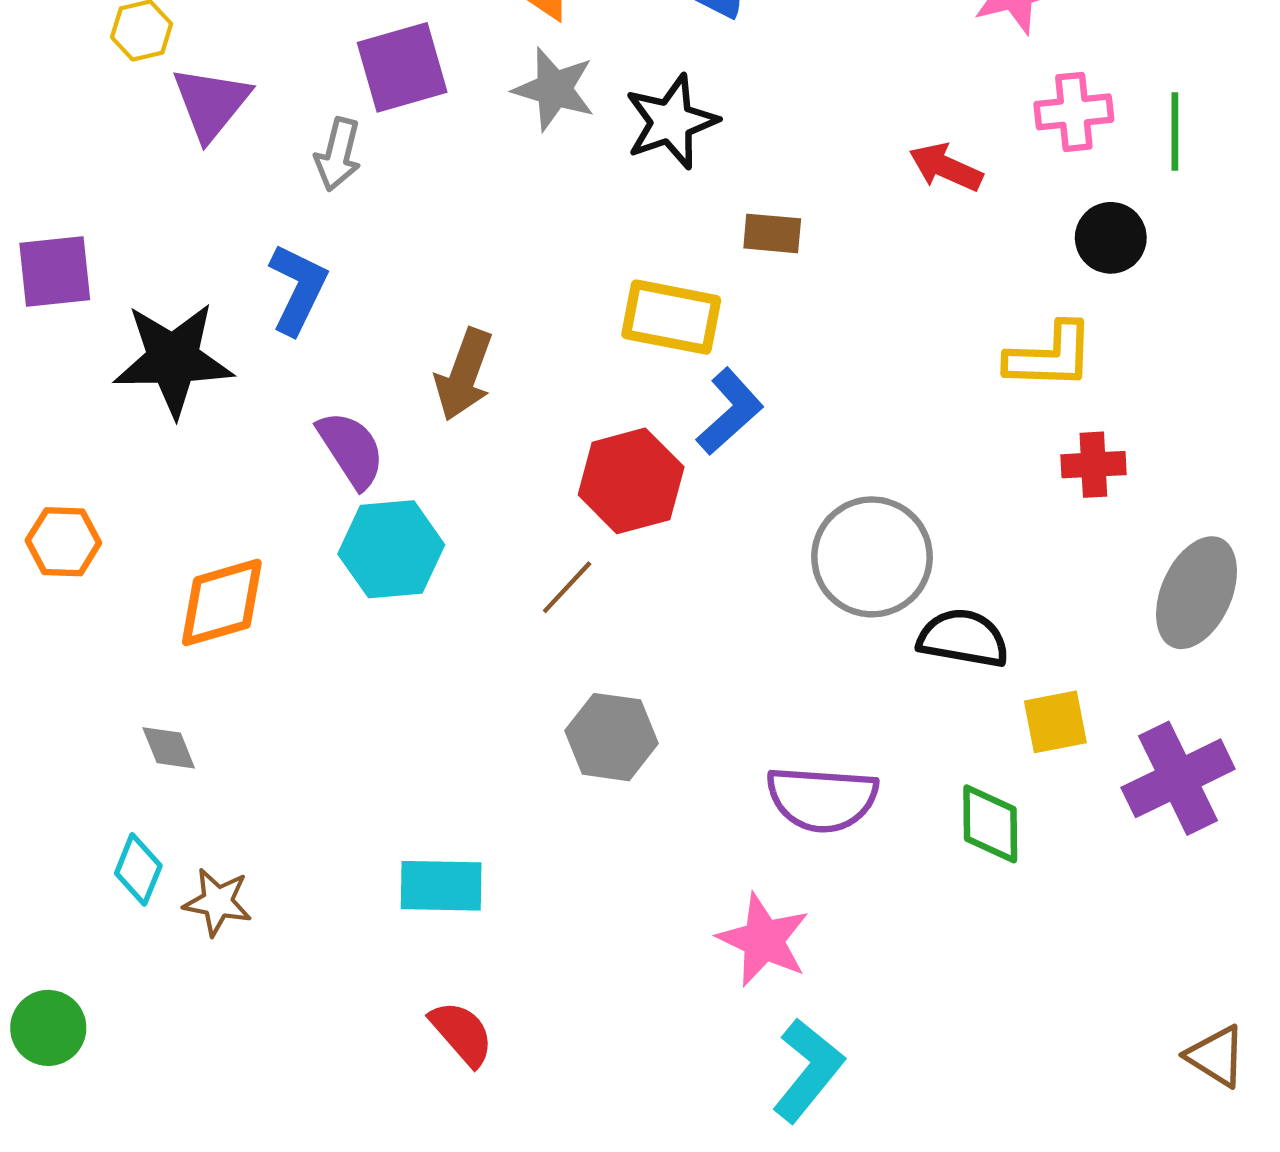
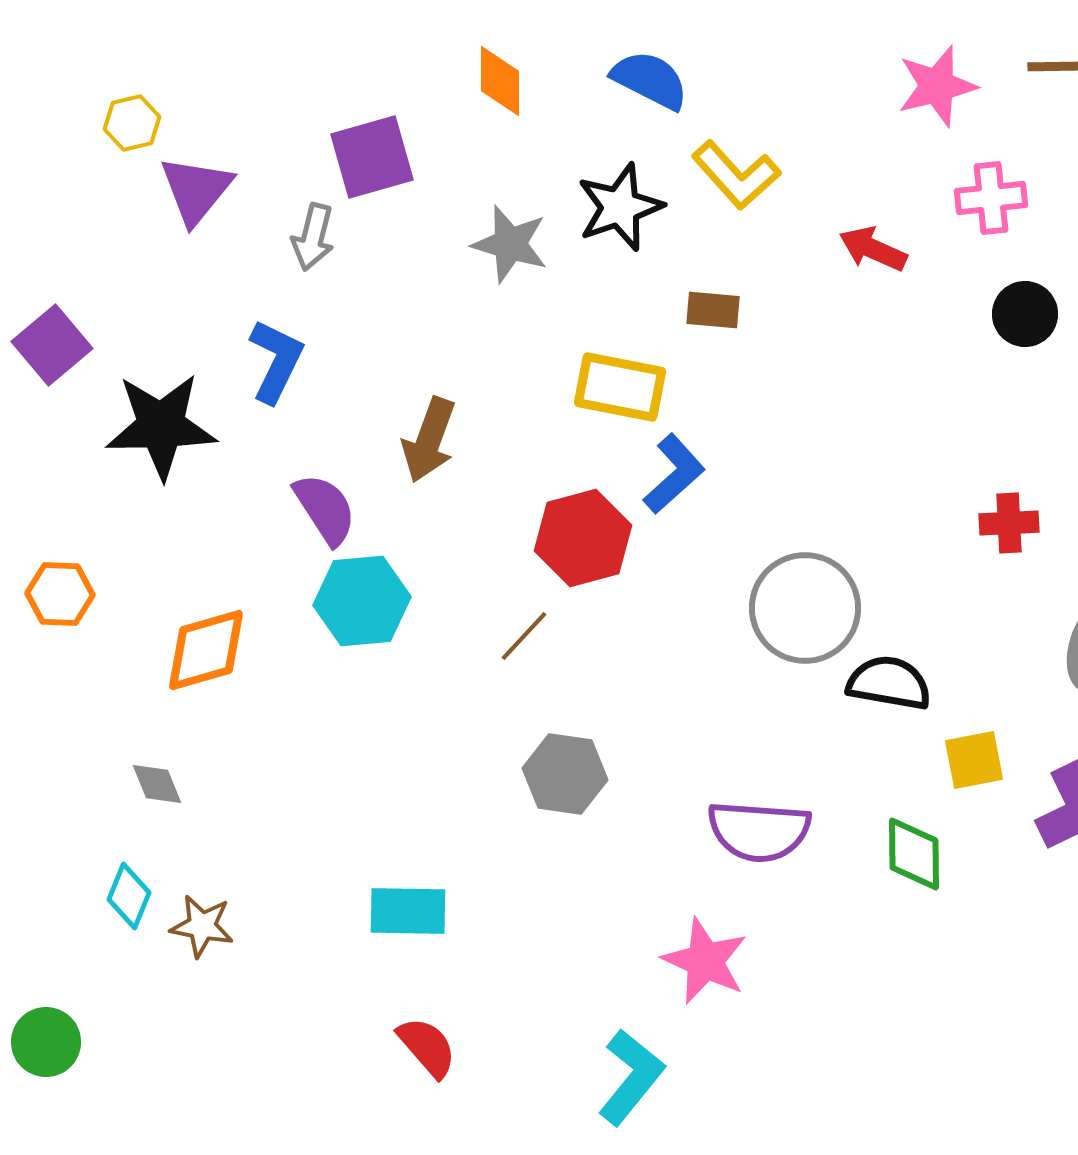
gray star: (554, 89) -> (510, 244), moved
purple square: (55, 271) -> (52, 345), turned -34
yellow L-shape: (1050, 356) -> (736, 175), moved, turned 46
cyan L-shape: (808, 1070) -> (631, 1077), moved

